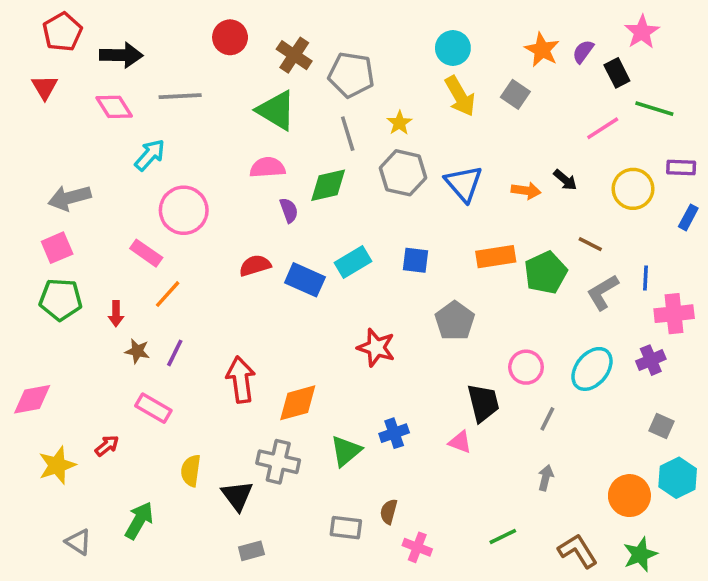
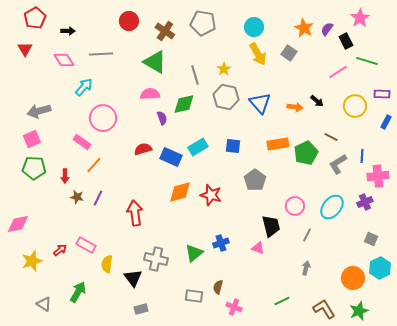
black arrow: (121, 55) -> (68, 31), size x0.6
gray pentagon: (351, 75) -> (203, 23), moved
orange diamond: (298, 403) -> (180, 192), moved
pink rectangle: (153, 408) -> (86, 245), moved

